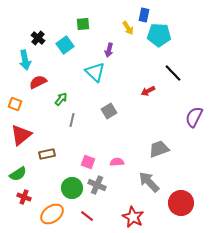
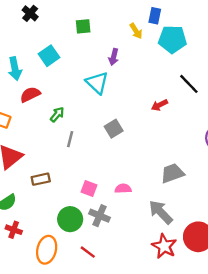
black cross: (38, 38) -> (30, 13), moved
cyan square: (65, 45) -> (49, 56), moved
orange ellipse: (52, 214) -> (47, 250), turned -40
red star: (133, 217) -> (164, 246), moved

